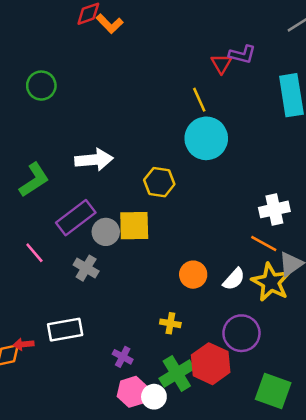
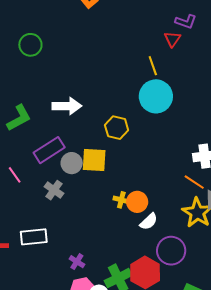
purple L-shape: (242, 54) -> (186, 22), moved
white semicircle: (234, 279) -> (149, 222), moved
yellow cross: (170, 323) -> (121, 200), moved

